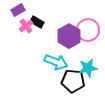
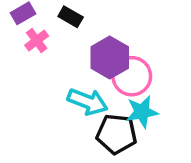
black rectangle: (37, 22) -> (71, 17), moved
pink circle: (88, 30) -> (132, 76), moved

